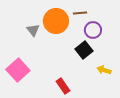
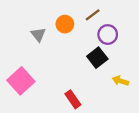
brown line: (80, 13) -> (93, 15), turned -32
orange circle: (56, 21) -> (65, 24), size x0.6

